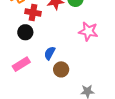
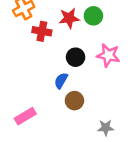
black circle: (25, 32) -> (76, 57), moved
pink rectangle: (21, 64) -> (25, 116), moved

